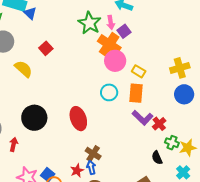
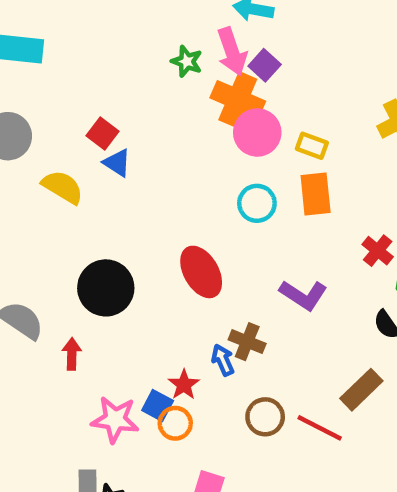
blue triangle: (30, 13) -> (117, 163), moved
pink arrow: (111, 22) -> (232, 52), size x1.5
green star: (90, 23) -> (187, 61), size x0.6
purple L-shape: (143, 118) -> (303, 295), moved
blue arrow: (91, 167) -> (223, 360), moved
red star: (77, 171) -> (184, 385), moved

